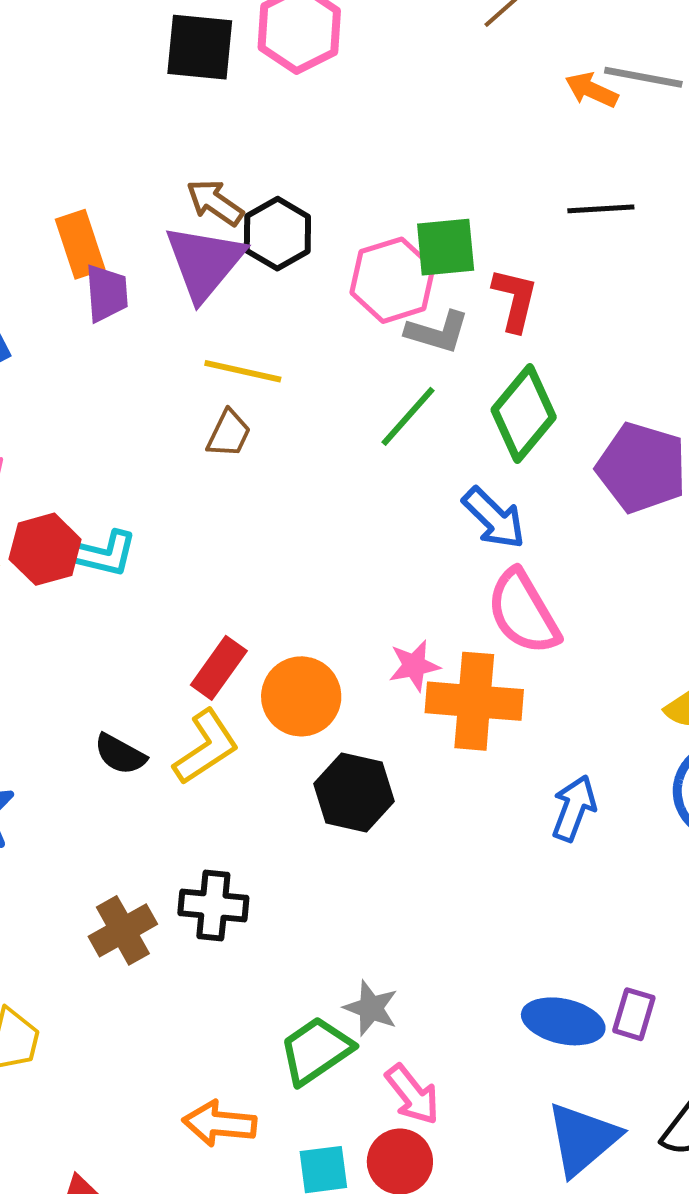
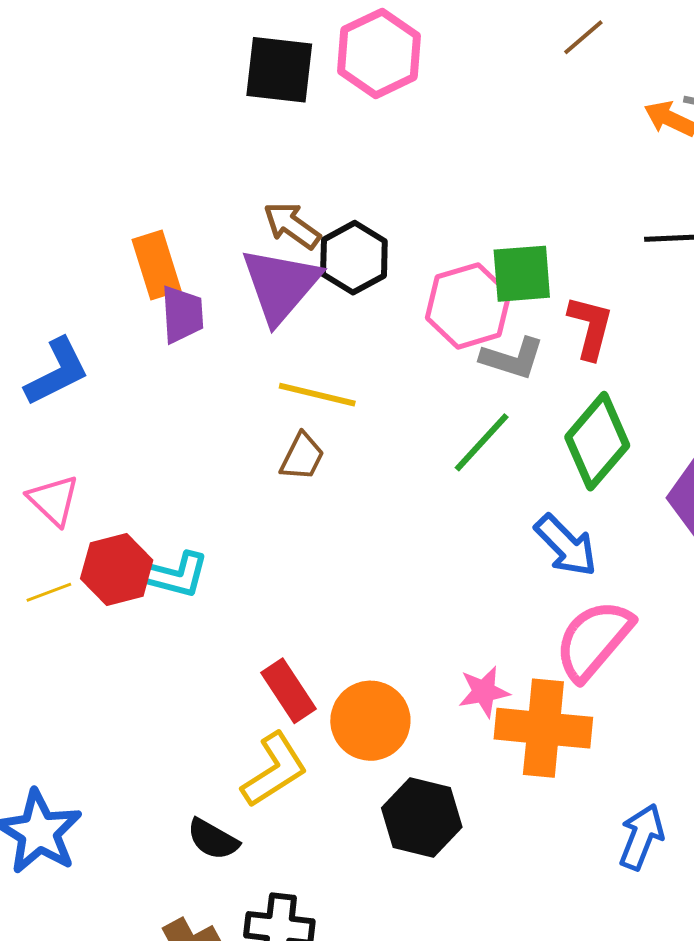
pink semicircle: (523, 612) -> (594, 640), turned 70
red rectangle: (219, 668) -> (289, 691), turned -70
black semicircle: (120, 754) -> (213, 839), moved

